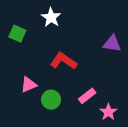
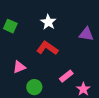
white star: (51, 17) -> (48, 22), moved
green circle: (51, 100) -> (34, 87), moved

